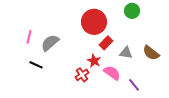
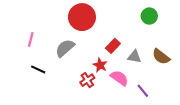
green circle: (132, 11) -> (149, 16), moved
red circle: (94, 22) -> (82, 17), moved
gray semicircle: (50, 43) -> (65, 48), moved

